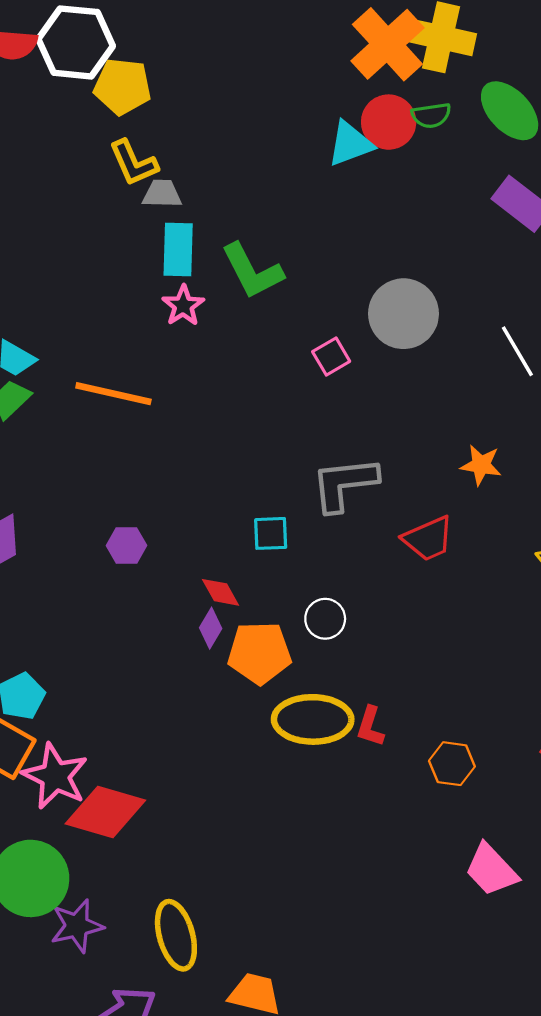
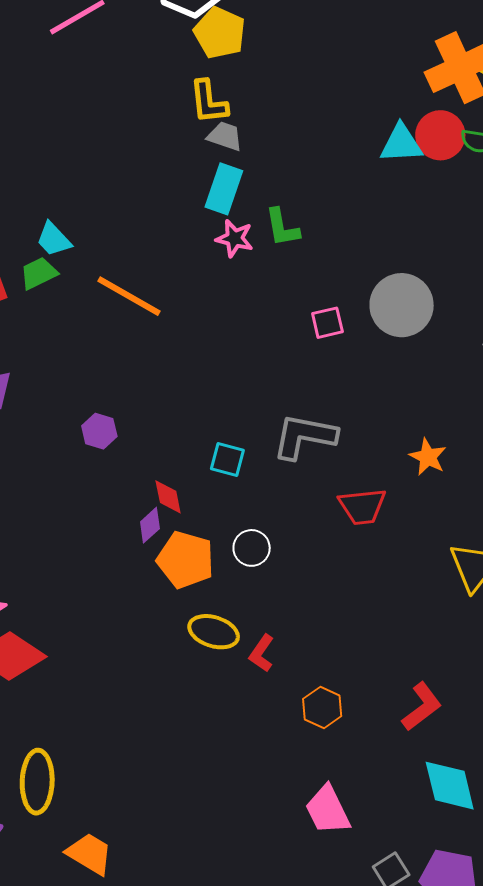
green L-shape: (252, 271) -> (282, 227), size x0.7
pink star: (183, 306) -> (234, 238), moved, turned 30
yellow ellipse: (313, 719) -> (214, 632), size x0.7

